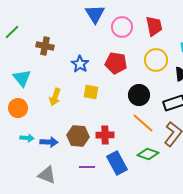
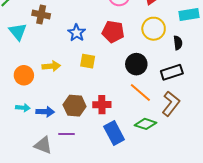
cyan triangle: (22, 78) -> (18, 32), moved
yellow arrow: (55, 97) -> (51, 66), turned -114
orange circle: (18, 108) -> (24, 75), moved
purple line: (87, 167) -> (66, 134), moved

